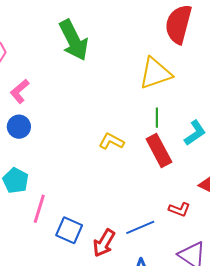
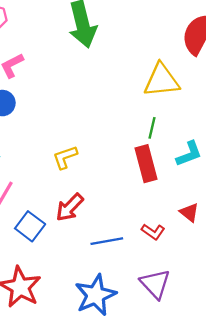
yellow L-shape: (111, 141) -> (65, 157), moved, turned -60
red arrow: (104, 243) -> (70, 207), moved

